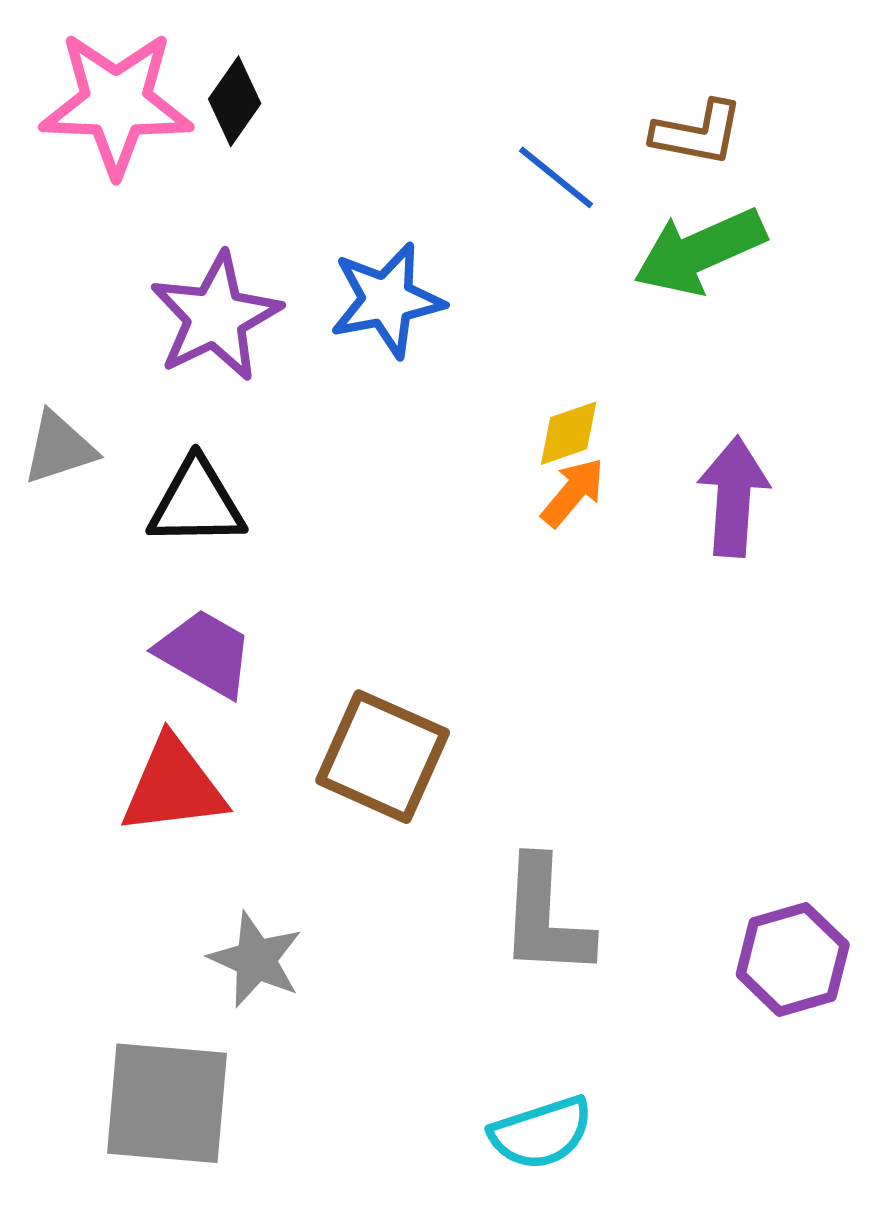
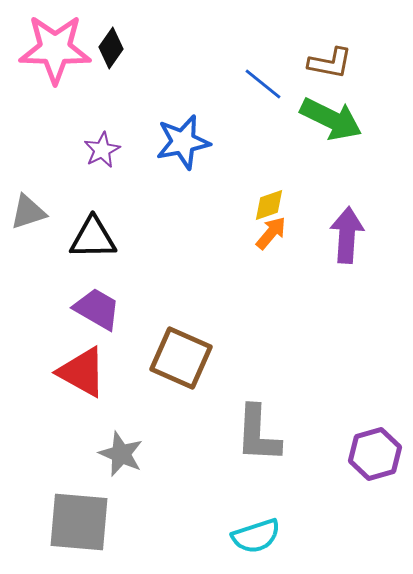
green arrow: (700, 251) -> (331, 119), turned -130
purple star: (216, 317) -> (102, 150), size x0.6
red triangle: (173, 786) -> (82, 372), turned 36

